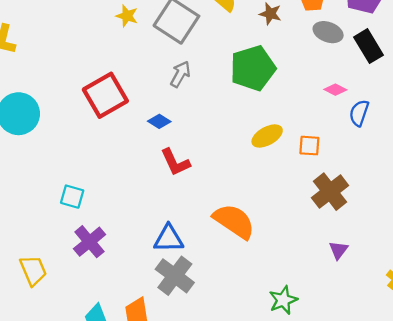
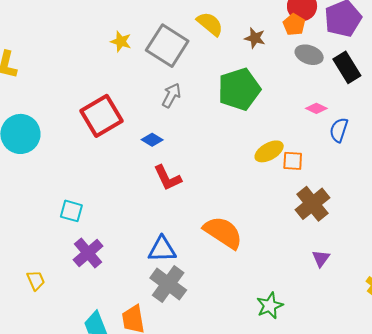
yellow ellipse: (267, 136) -> (269, 151), moved
yellow trapezoid: (33, 270) -> (36, 280), size x0.7

